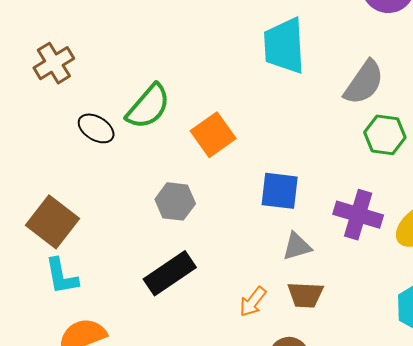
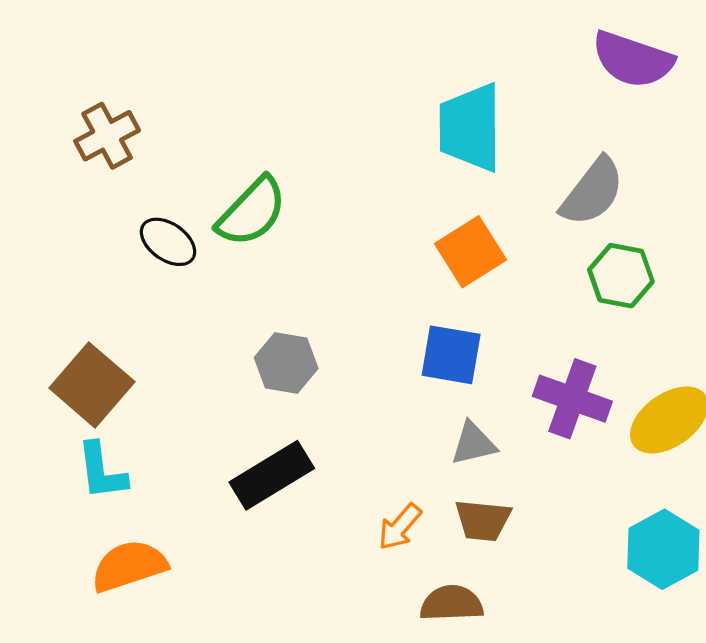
orange square: (213, 135) -> (470, 252), moved

